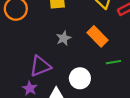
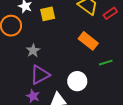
gray star: (64, 38) -> (33, 51), moved

